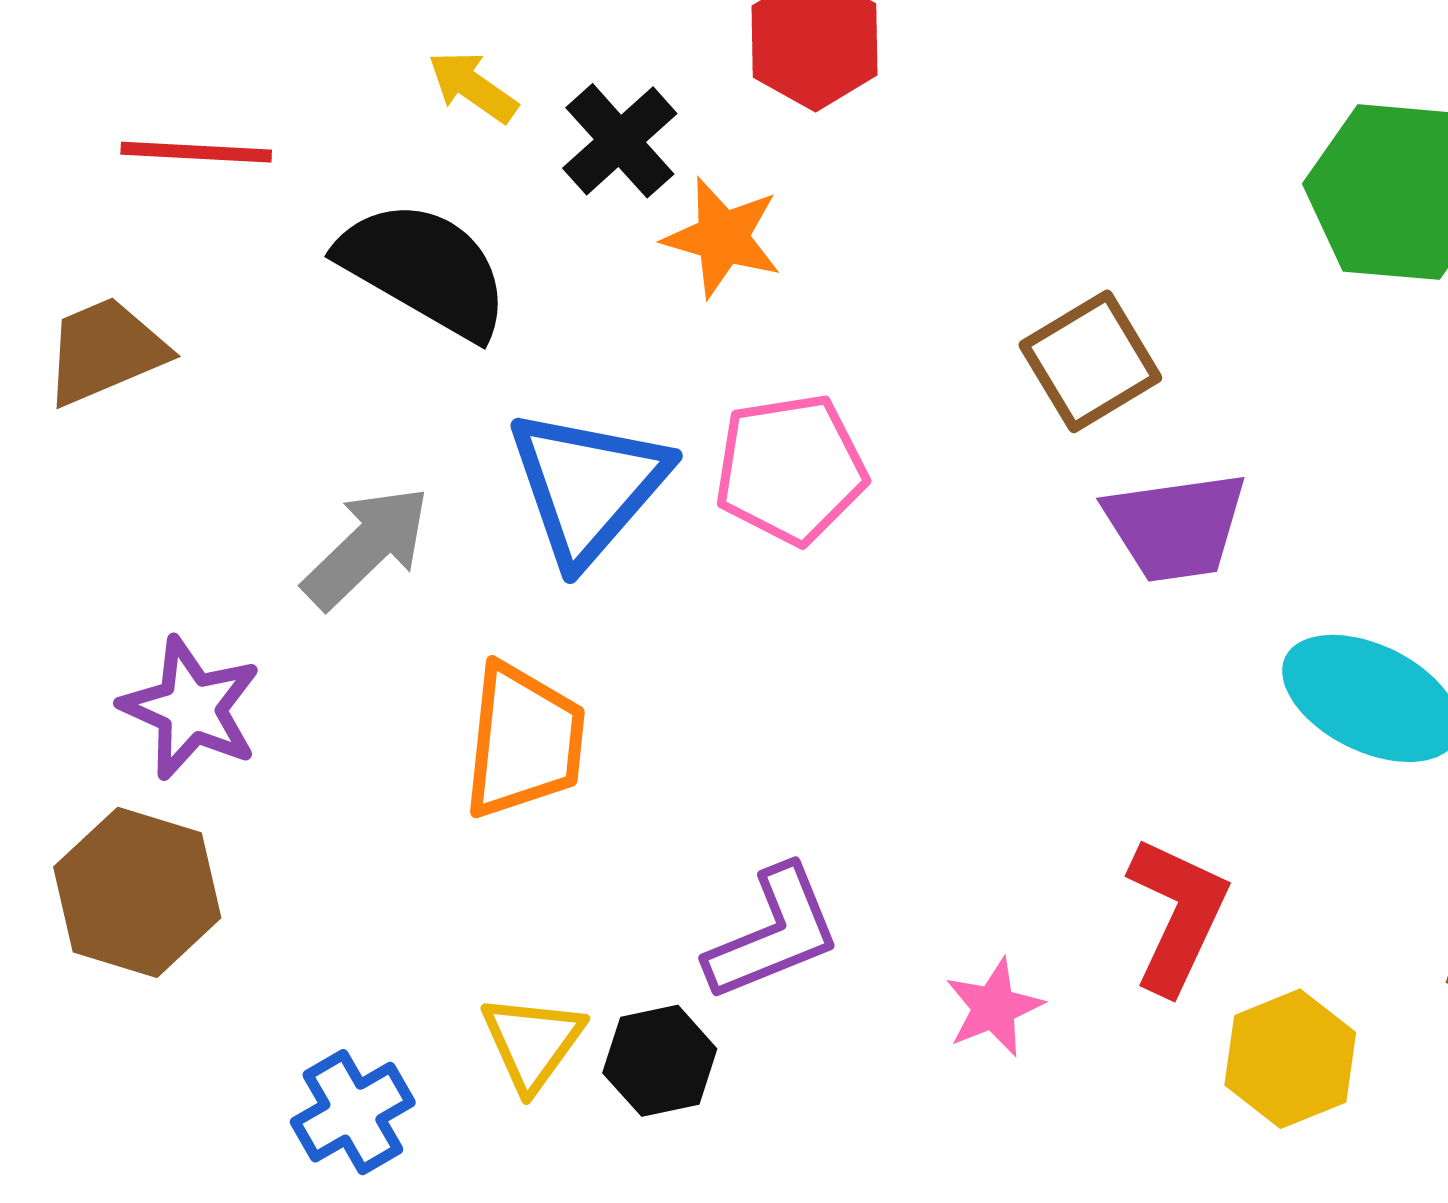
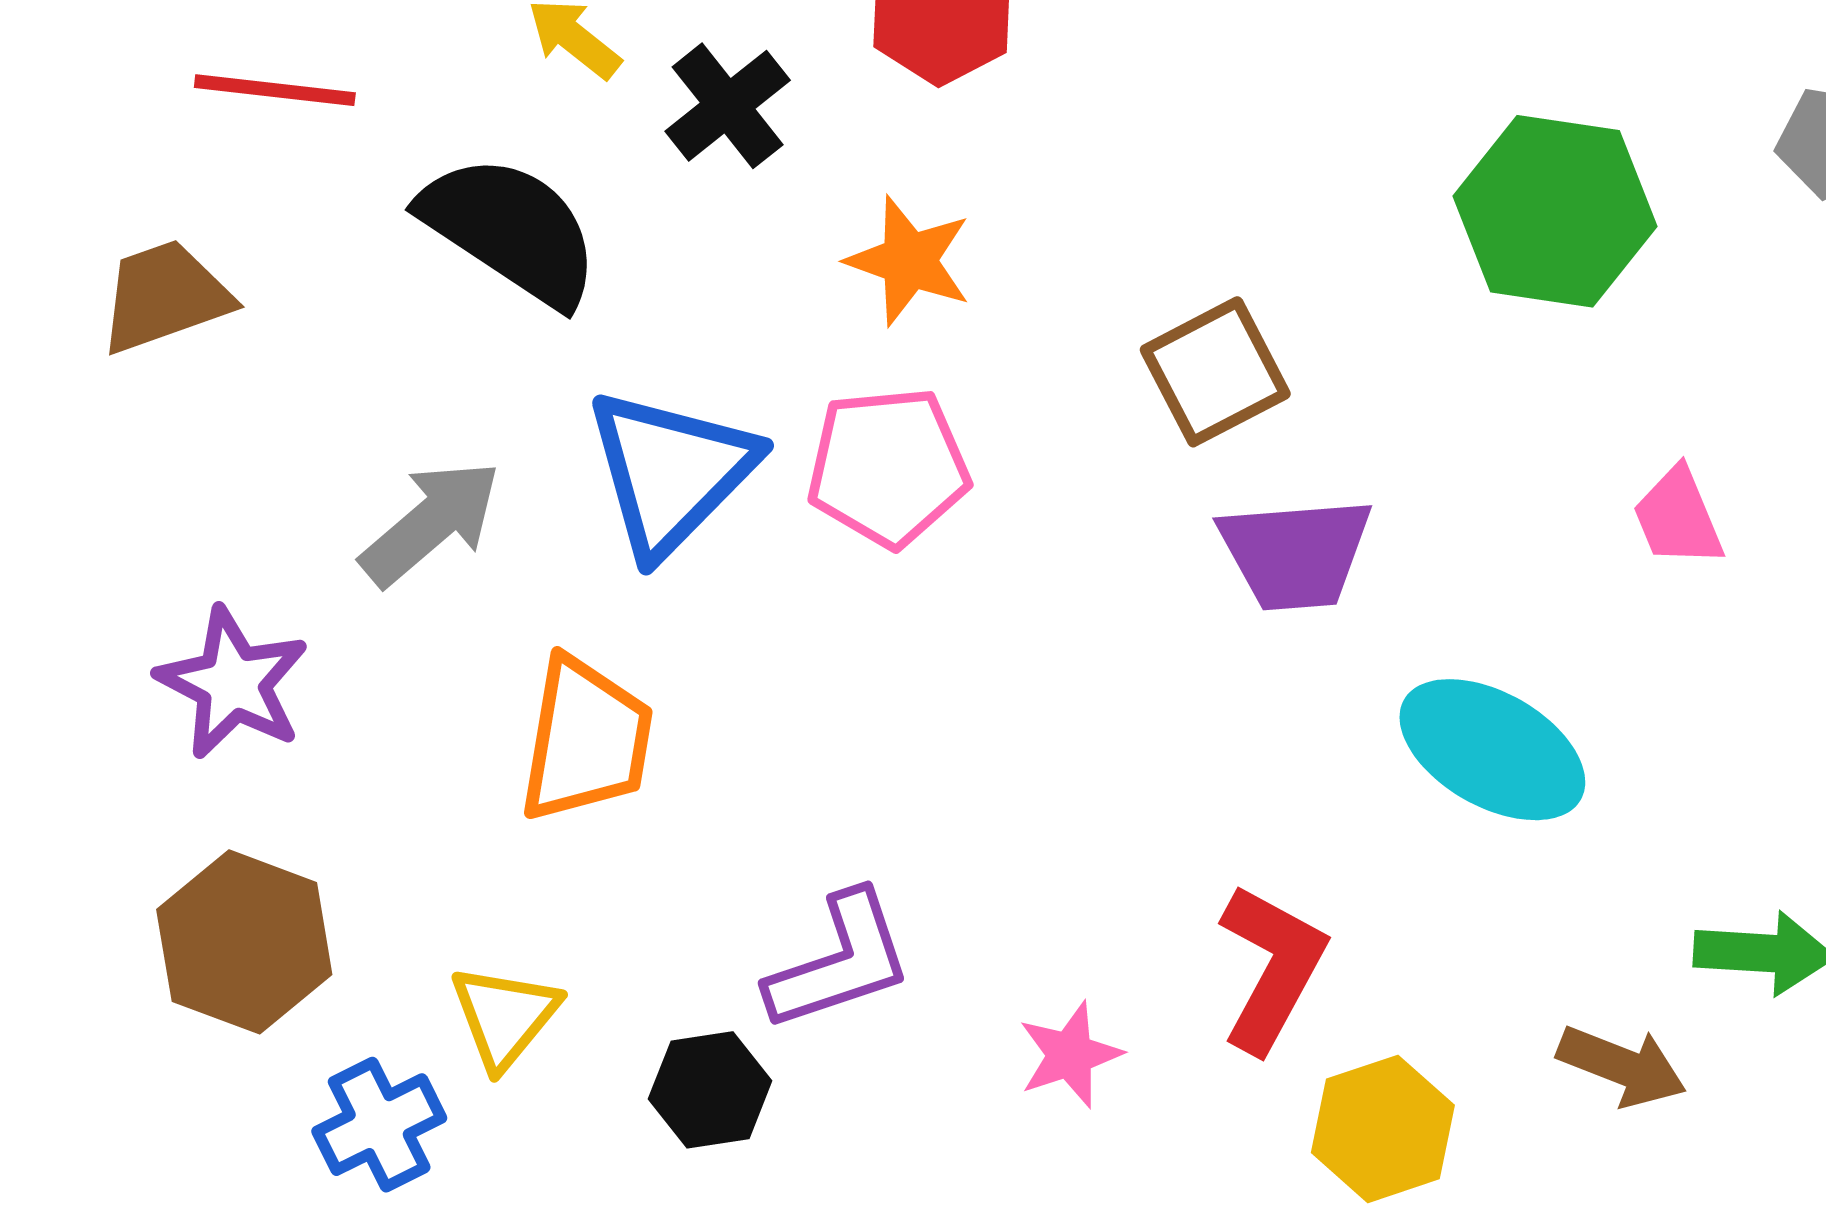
orange star: (723, 237) -> (909, 261), moved
brown hexagon: (137, 892) -> (244, 942), moved
yellow triangle: (532, 1042) -> (505, 1016), moved

